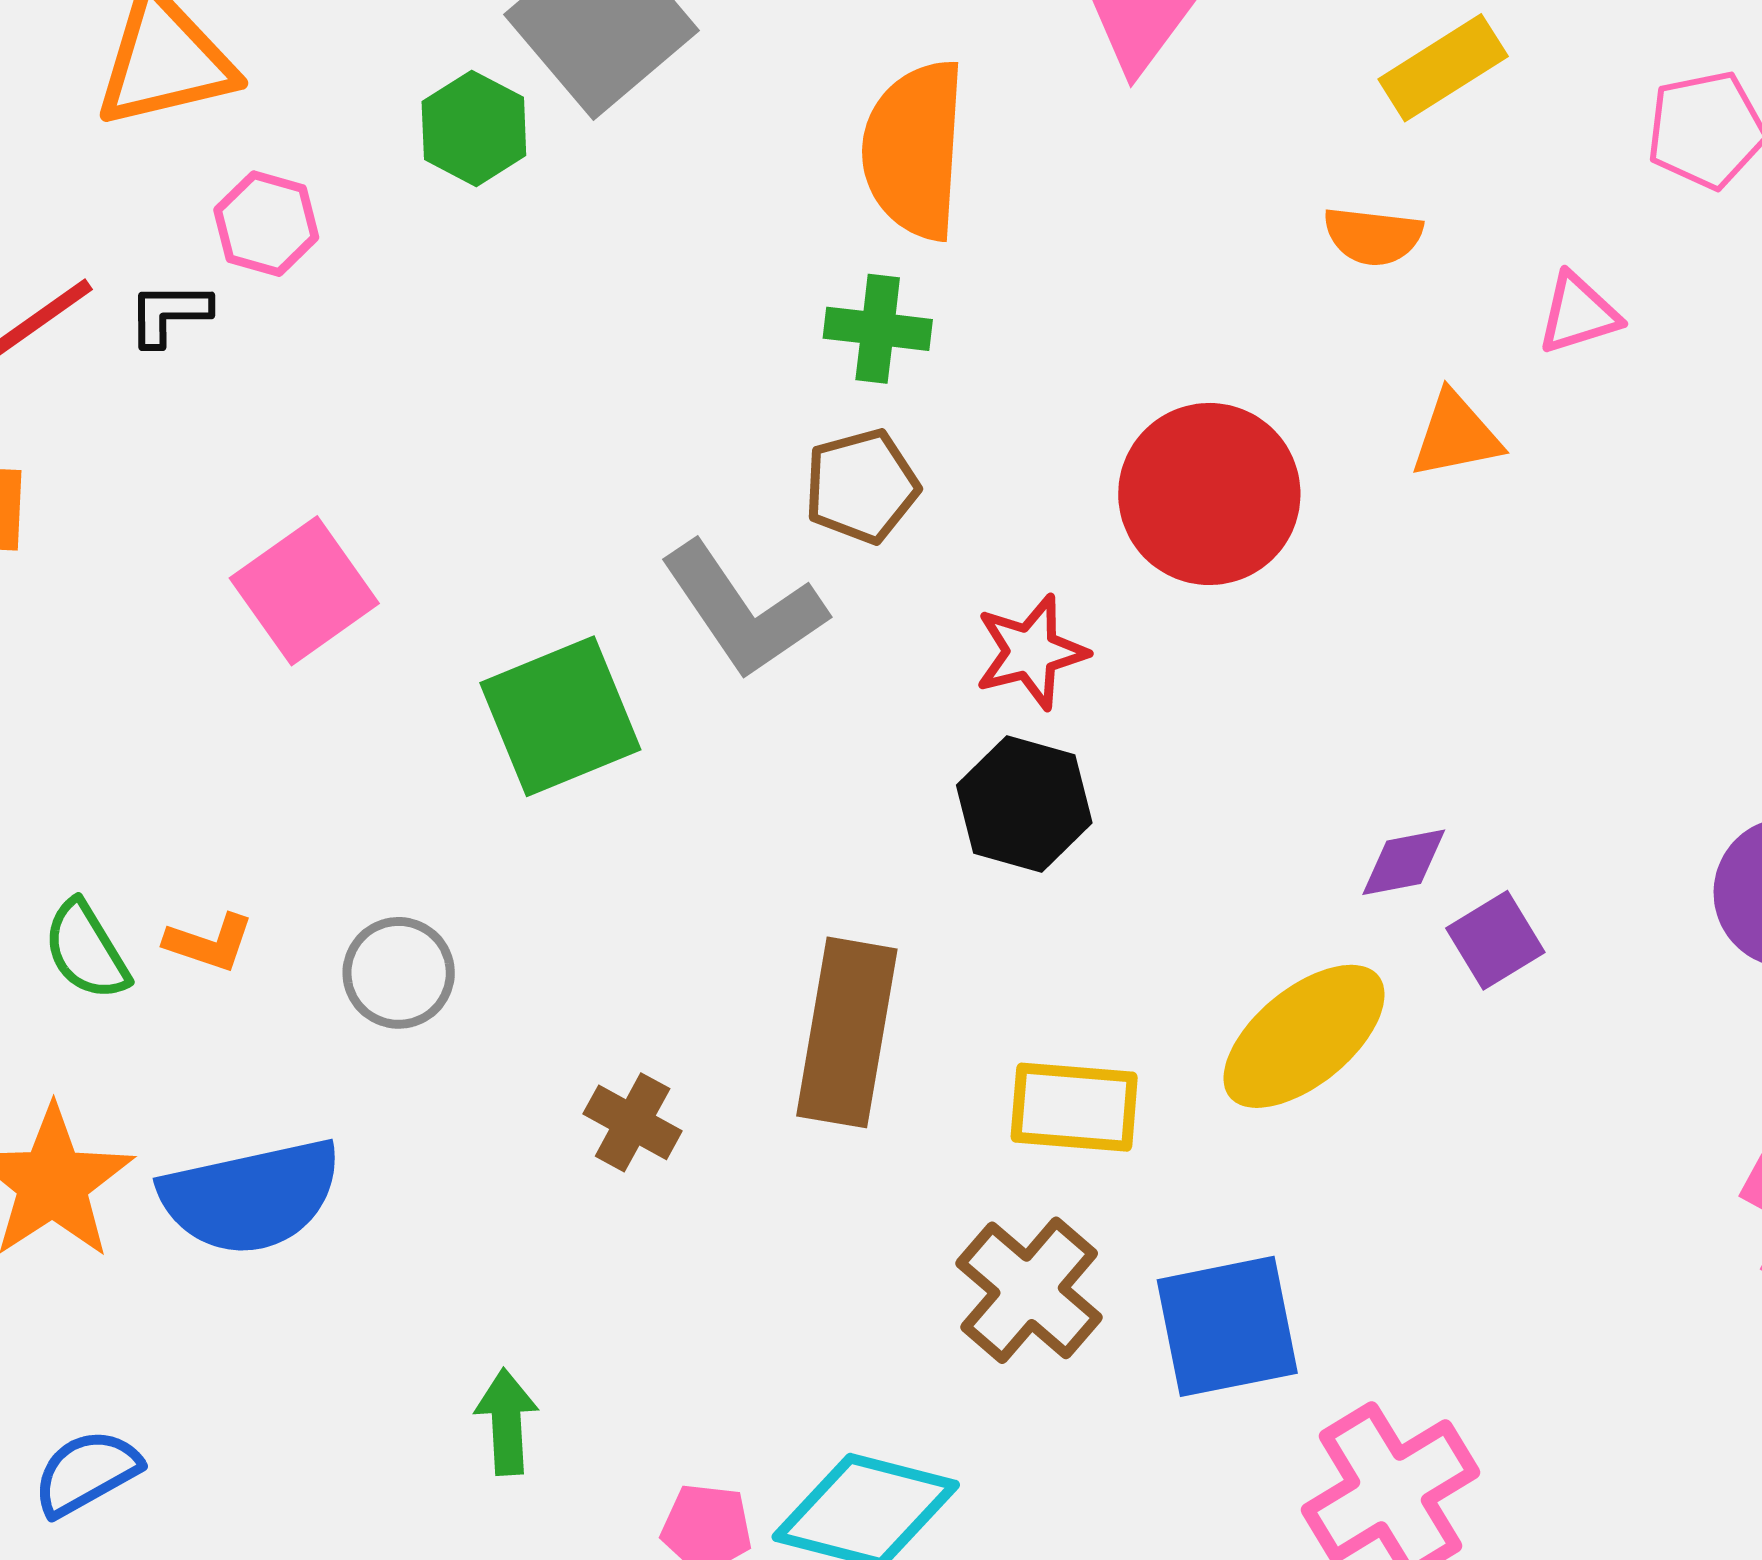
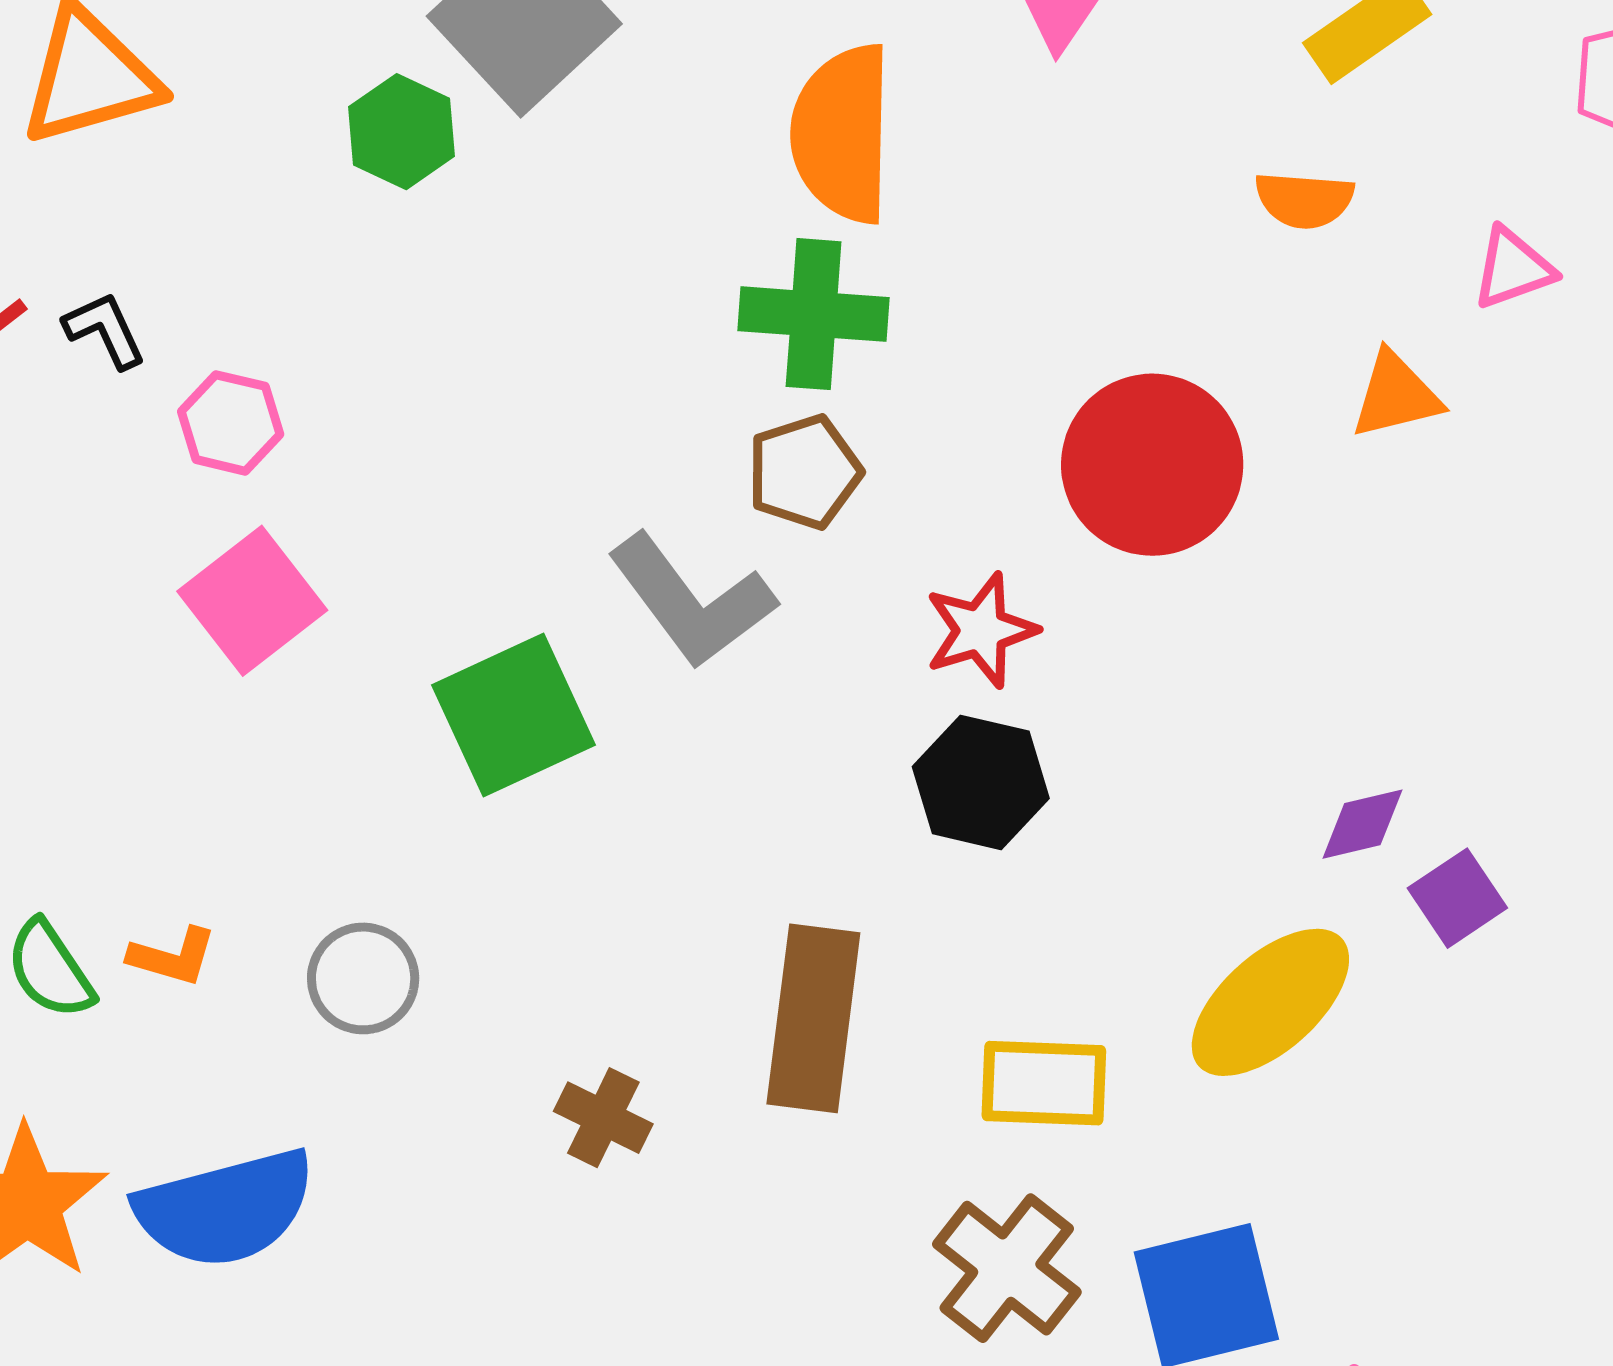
pink hexagon: (266, 224) -> (231, 423), moved
black L-shape: (169, 314) -> (105, 330), turned 68
green cross: (878, 329) -> (814, 314), size x1.4

